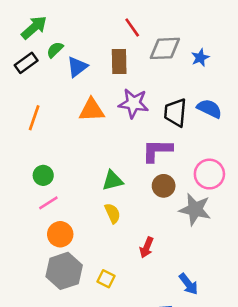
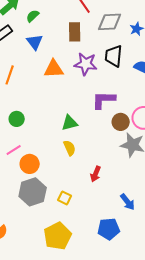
green semicircle: (55, 50) -> (33, 16), moved
blue triangle: (77, 67) -> (35, 42), moved, turned -30
black trapezoid: (175, 113) -> (114, 56), moved
brown circle: (164, 186) -> (121, 122), moved
pink line: (48, 203) -> (14, 150), moved

